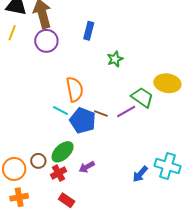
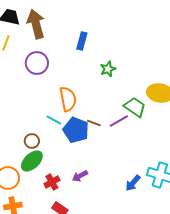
purple circle: (46, 41) -> (37, 63), moved
green ellipse: (63, 152) -> (32, 161), moved
brown circle: (38, 161) -> (32, 141), moved

